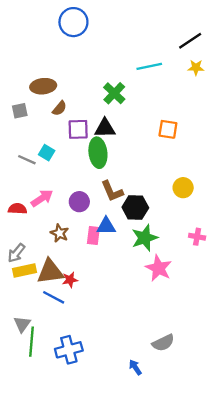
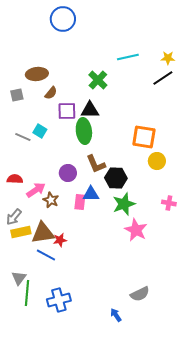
black line: (190, 41) -> (163, 78), moved
orange square: (168, 129) -> (144, 137), moved, size x1.4
pink arrow: (42, 198) -> (36, 190), moved

